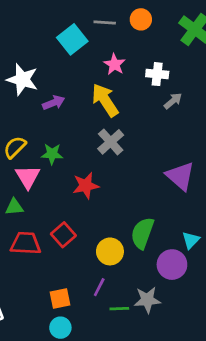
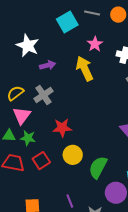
gray cross: (111, 142) -> (43, 95), moved
green star: (52, 154) -> (28, 138), moved
yellow circle: (110, 251) -> (73, 155), moved
purple line: (99, 287) -> (70, 201), moved, turned -56

